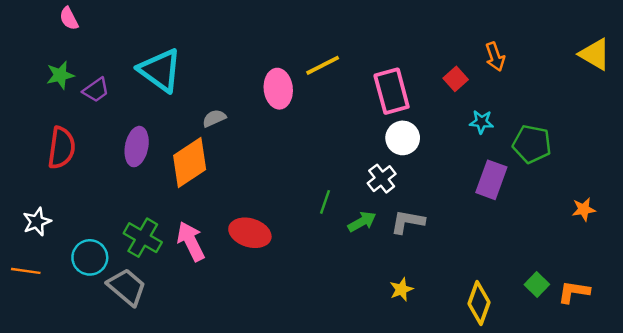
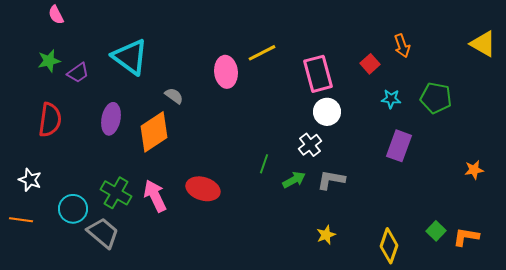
gray semicircle: (214, 118) -> (174, 96), turned 60
green pentagon: (532, 144) -> (436, 98), moved
white star: (37, 222) -> (30, 180), turned -30

